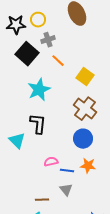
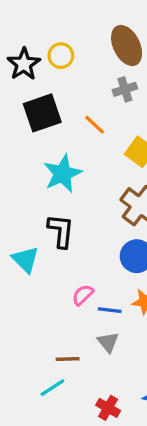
black star: (16, 25) -> (24, 64), turned -30
gray cross: (48, 40) -> (125, 89), moved
black square: (27, 54) -> (42, 113), turned 30
pink semicircle: (51, 162) -> (83, 295), turned -32

